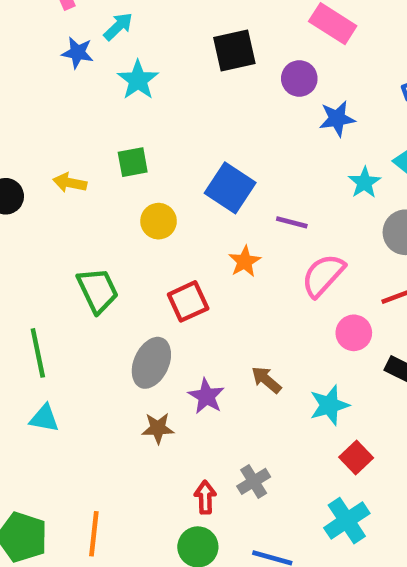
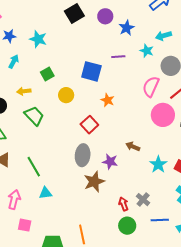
cyan arrow: (118, 26) -> (14, 62), moved
purple line: (292, 222) -> (118, 57), moved
pink semicircle: (323, 275) -> (151, 87), moved
green trapezoid: (98, 290) -> (34, 116), moved
pink circle: (354, 333) -> (163, 115), size x1.5
cyan star: (329, 405) -> (158, 164), moved
brown star: (158, 428) -> (94, 182), size x1.5
gray cross: (254, 481) -> (143, 200), moved

